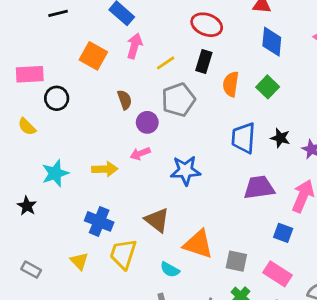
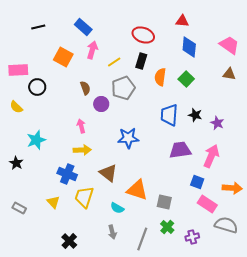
pink arrow: (140, 154) -> (81, 126), moved, turned 96
yellow arrow: (105, 169) -> (82, 150), moved
pink rectangle: (277, 274) -> (207, 204), moved

